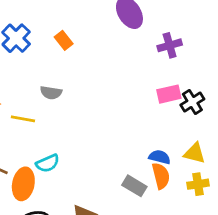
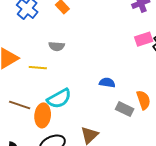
blue semicircle: (160, 157) -> (107, 83), moved
cyan semicircle: (48, 163) -> (59, 99), size x1.4

